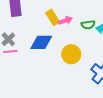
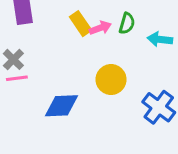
green semicircle: (88, 25) -> (127, 23), moved, turned -64
blue diamond: (41, 42) -> (61, 106), moved

